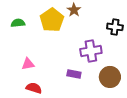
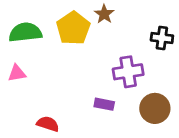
green semicircle: (18, 23) -> (25, 32), size x1.6
pink triangle: (28, 64) -> (17, 73), moved

